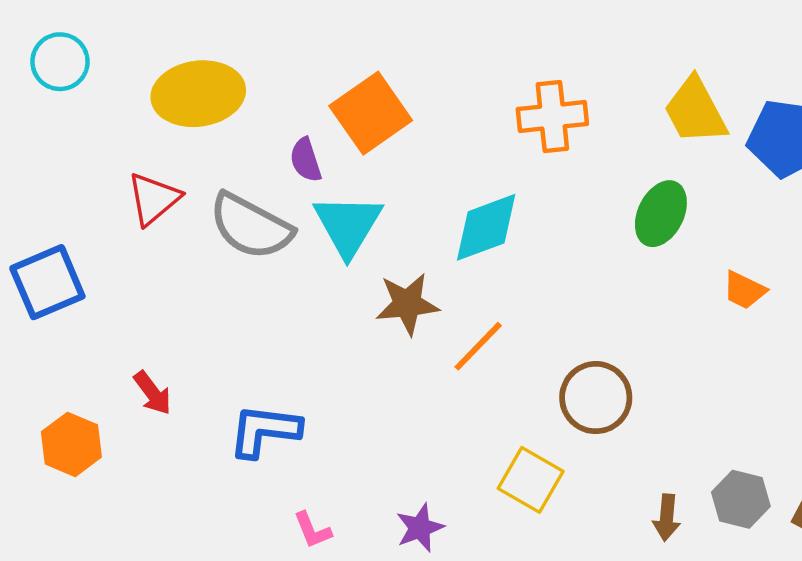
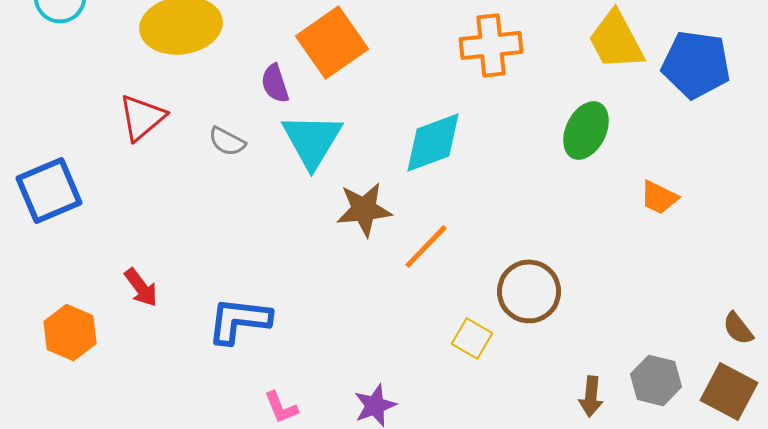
gray semicircle: (251, 226) -> (227, 141), size x0.5
yellow square: (531, 480) -> (472, 338), moved, size x0.7

